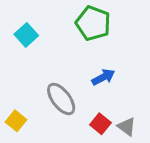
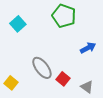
blue arrow: (103, 77) -> (88, 48), moved
red square: (100, 124) -> (63, 79), moved

